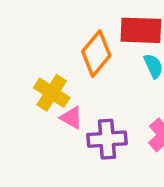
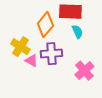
purple cross: (107, 139) -> (51, 54), moved

